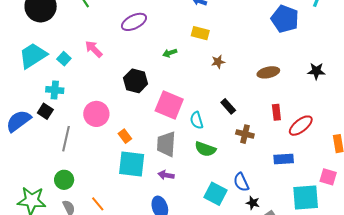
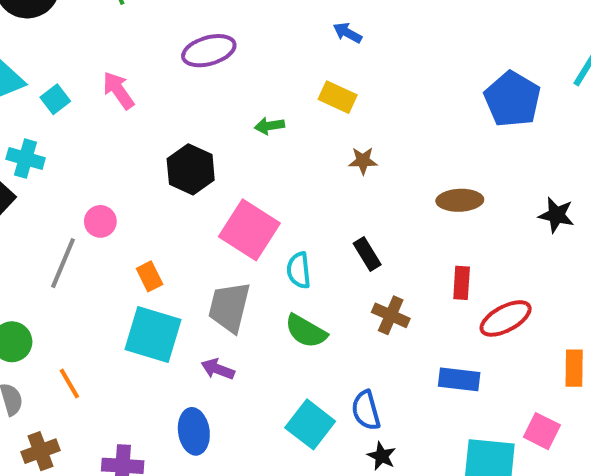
pink circle: (96, 114) -> (100, 221), size x0.6
gray line: (66, 139) -> (63, 263), moved
orange line: (98, 204) -> (69, 383), moved

